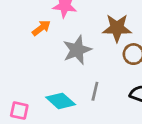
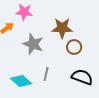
gray star: (77, 50) -> (33, 44), turned -30

